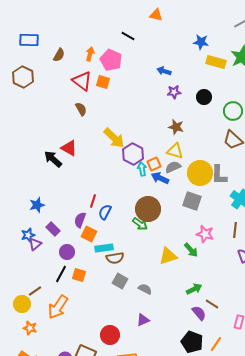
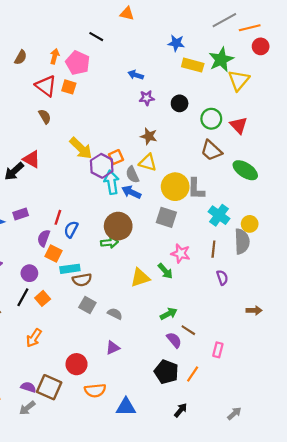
black arrow: (53, 159) -> (14, 171), turned -84
orange square: (154, 164) -> (116, 157), moved
gray semicircle: (173, 167) -> (132, 175), moved, turned -91
cyan arrow: (142, 169) -> (112, 182), size x1.5
green arrow: (140, 224) -> (109, 243), turned -42
purple rectangle: (53, 229) -> (21, 214), moved, turned -64
orange square: (79, 275) -> (43, 298), turned 32
orange arrow: (58, 307) -> (34, 338), moved, size x0.7

